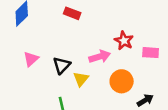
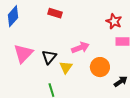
red star: (124, 41) -> (114, 21), moved
pink triangle: (31, 59) -> (23, 53), size x1.5

